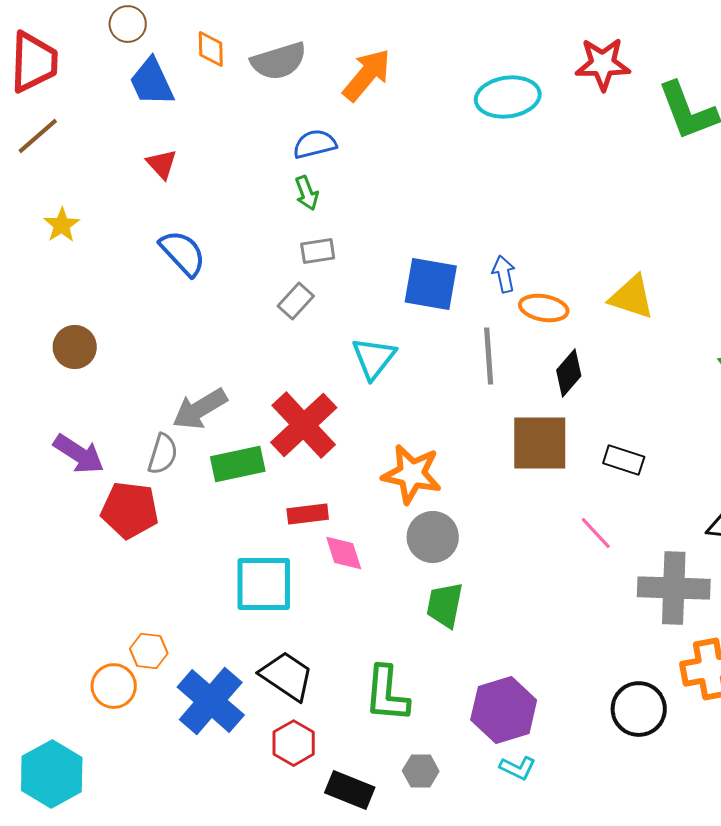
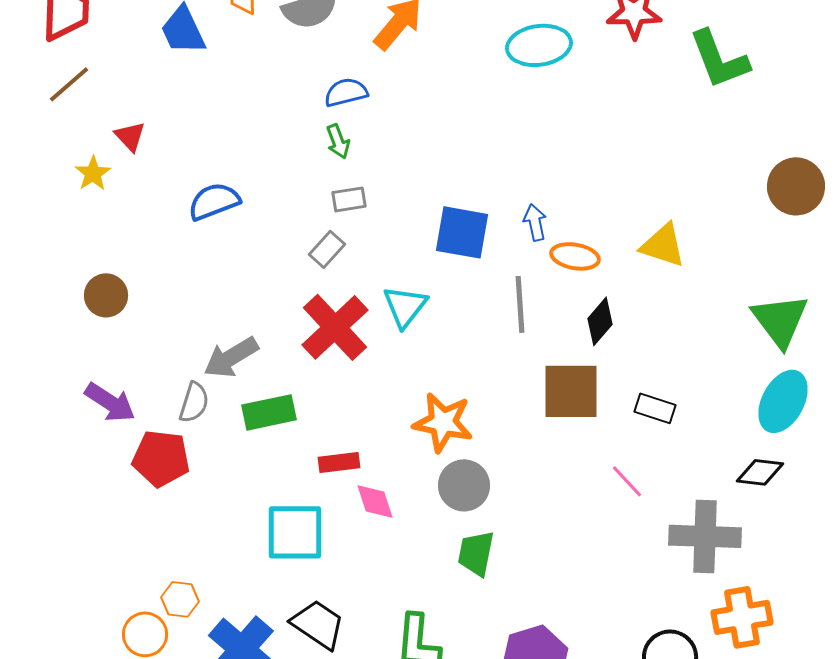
red triangle: (162, 164) -> (130, 136), moved
blue semicircle: (183, 253) -> (214, 201), turned -68
red cross: (304, 425) -> (335, 327), moved

